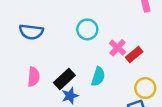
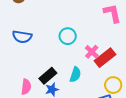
red rectangle: (134, 55) -> (105, 58), size x1.5
pink semicircle: (34, 77) -> (26, 87), moved

